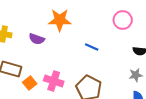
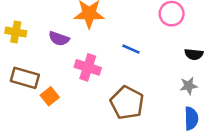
pink cross: (54, 81) -> (88, 67), moved

